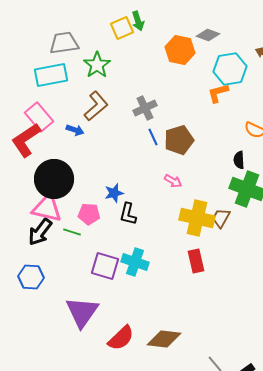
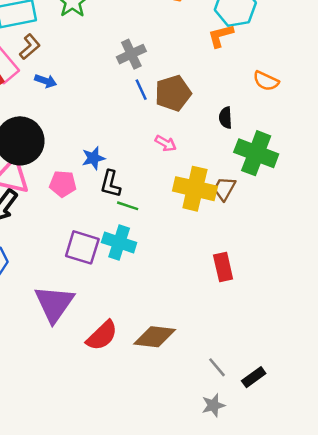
brown L-shape: (96, 106) -> (30, 47), moved, size x0.7
black semicircle: (239, 160) -> (226, 118), moved
green line: (72, 232) -> (128, 206), moved
red rectangle: (196, 261) -> (223, 267), moved

